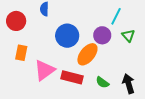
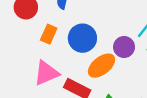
orange rectangle: (21, 53) -> (49, 34), moved

